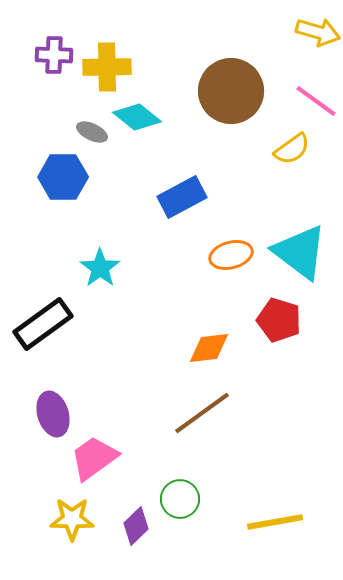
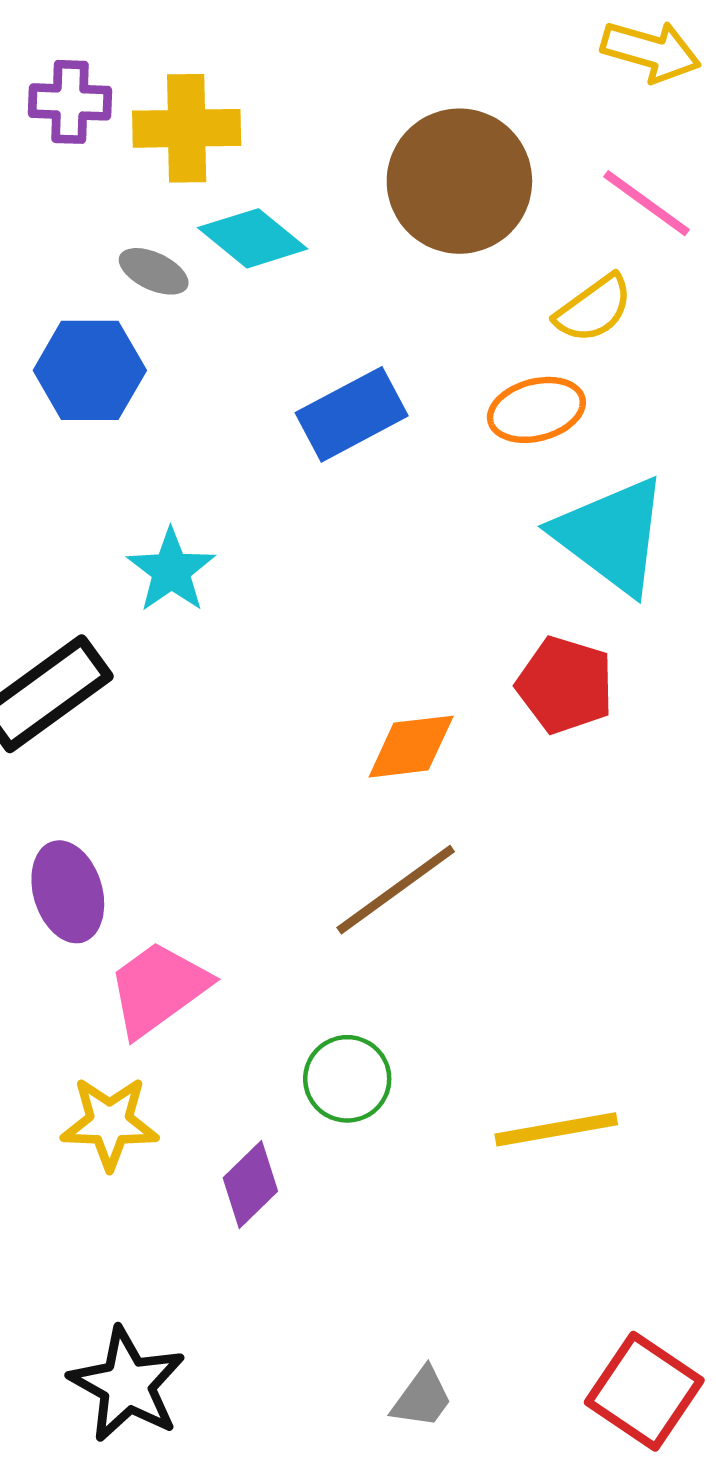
orange ellipse: (231, 255) -> (536, 410), moved
purple diamond: (136, 526) -> (250, 1184), moved

